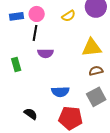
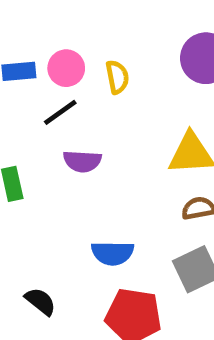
yellow semicircle: (69, 16) -> (117, 77), moved, turned -72
black line: (35, 33) -> (60, 112), turned 42

